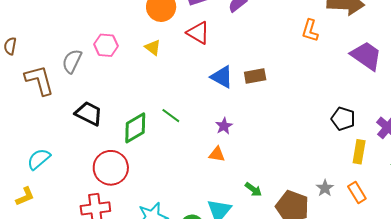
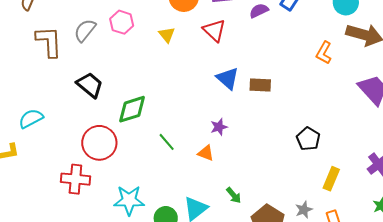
green line: (171, 116) -> (167, 142), moved
black pentagon: (343, 119) -> (308, 139), moved
yellow rectangle: (359, 152) -> (331, 179), moved

